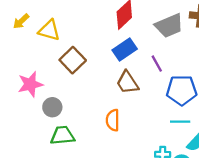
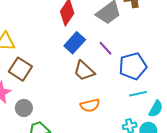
brown square: (73, 60) -> (20, 69), moved
orange semicircle: (113, 120) -> (90, 105), moved, turned -90

